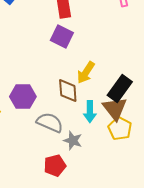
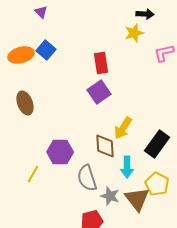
purple square: (62, 37) -> (99, 92), turned 30
brown triangle: (115, 109) -> (137, 199), moved
gray semicircle: (50, 123) -> (87, 178), turned -132

